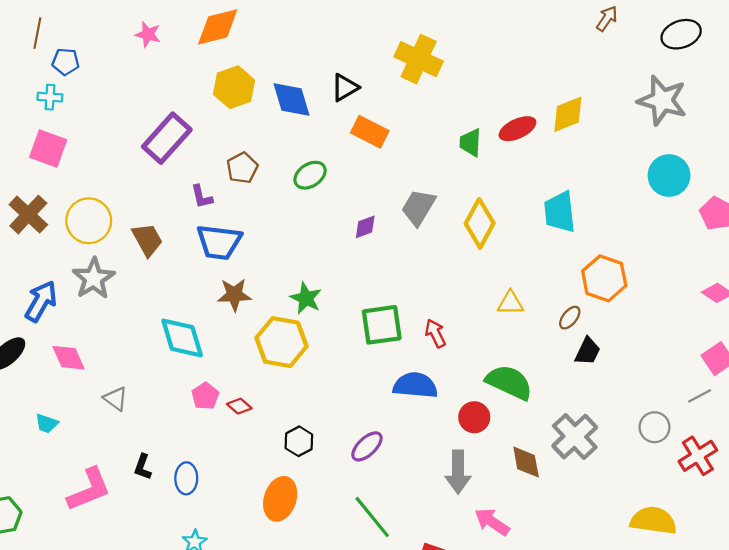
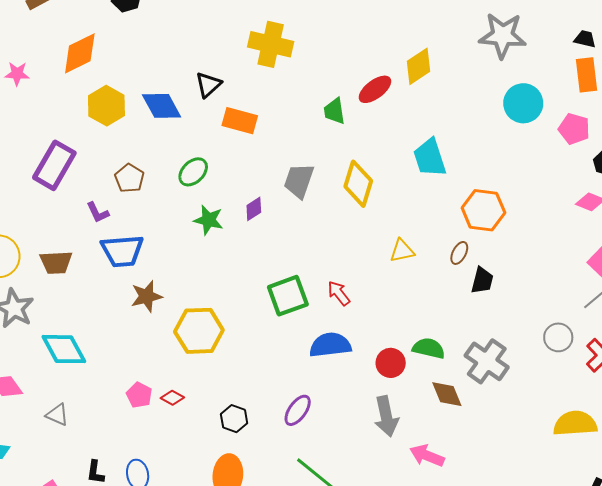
brown trapezoid: (147, 240) -> (56, 262), turned 128
green star: (306, 298) -> (208, 220), moved
cyan diamond: (182, 338) -> (64, 349), moved
green semicircle: (509, 382) -> (429, 348), moved, size x0.7

